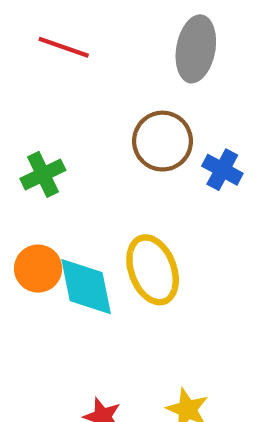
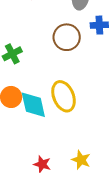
blue cross: (222, 170) -> (99, 25), moved, turned -30

